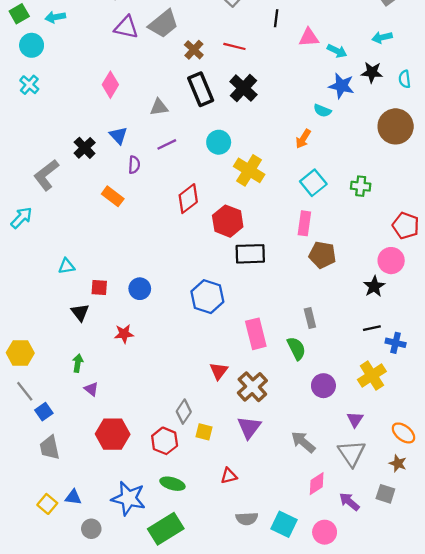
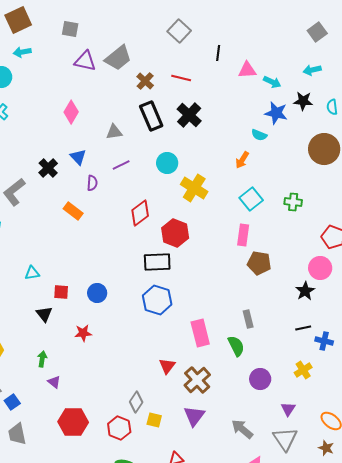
black rectangle: (250, 254) -> (157, 262), moved
yellow cross: (372, 375) -> (303, 370), size x0.7

